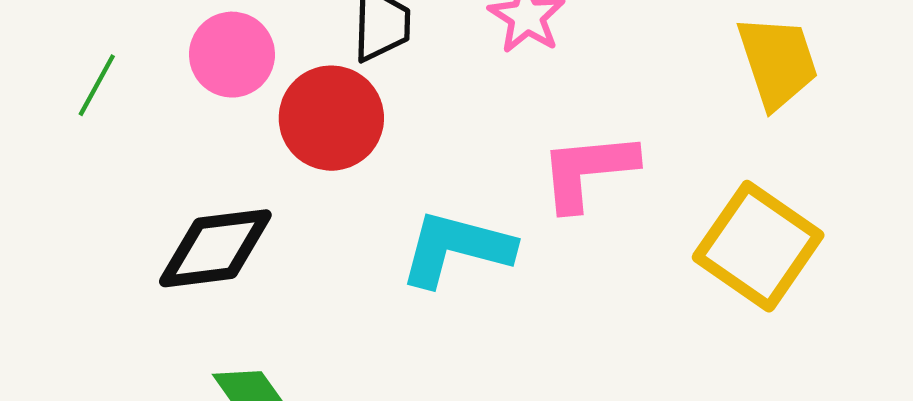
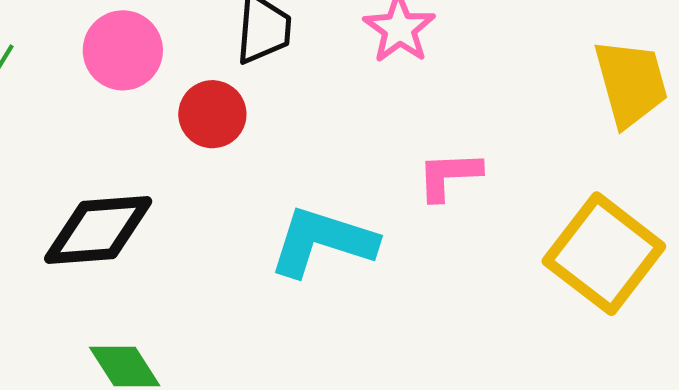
red circle: (331, 118) -> (212, 114), size x0.7
pink L-shape: (588, 171) -> (449, 175), size x0.7

